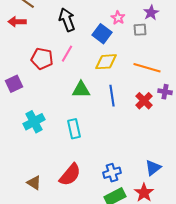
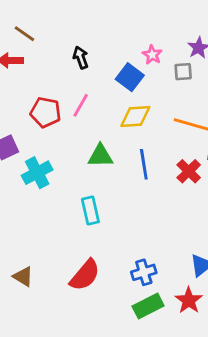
black arrow: (67, 20) -> (81, 58), size x0.7
cyan cross: (34, 122) -> (37, 173), moved
brown triangle: (34, 183) -> (23, 277), moved

